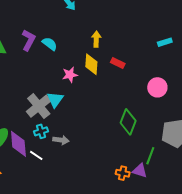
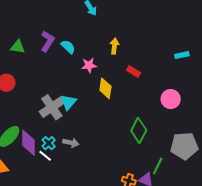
yellow diamond: (91, 64) -> (105, 88), moved
pink star: (70, 75) -> (89, 65), moved
cyan cross: (41, 131) -> (49, 143), moved, turned -32

